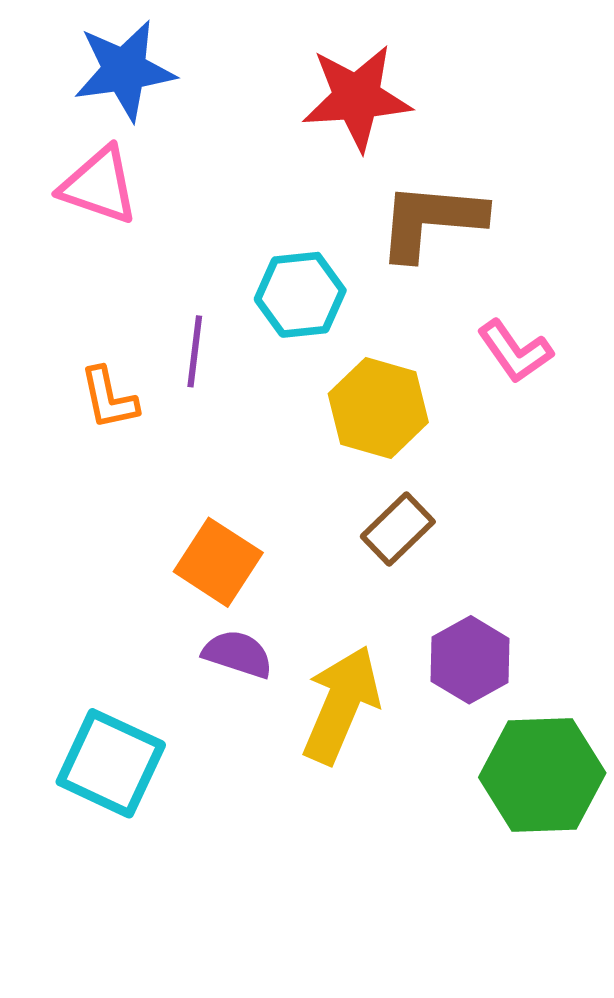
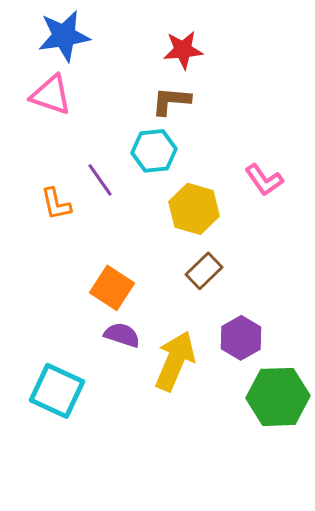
red star: (357, 98) -> (183, 50), size x0.7
brown L-shape: (431, 221) -> (171, 101), moved, size x0.7
purple line: (195, 351) -> (100, 180), turned -42

